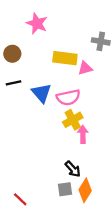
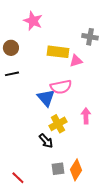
blue triangle: (41, 93) -> (46, 98), moved
yellow cross: (73, 120) -> (58, 124), moved
pink arrow: (83, 134) -> (86, 116), moved
black arrow: (73, 169) -> (46, 141), moved

